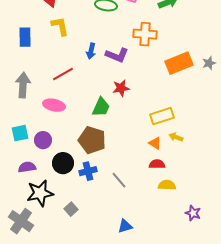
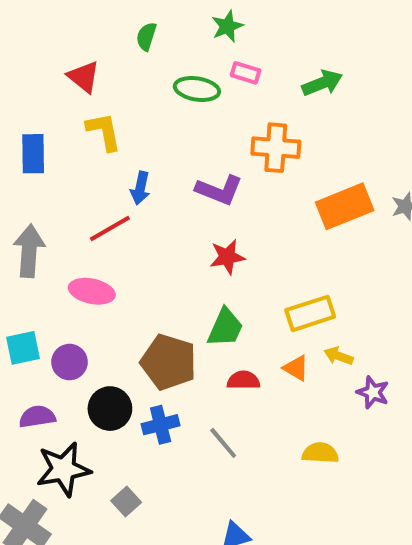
blue arrow: (91, 51) -> (140, 188), moved
green trapezoid: (101, 107) -> (225, 328), moved
red semicircle: (157, 164) -> (243, 380), moved
purple star: (193, 213) -> (373, 392), moved

